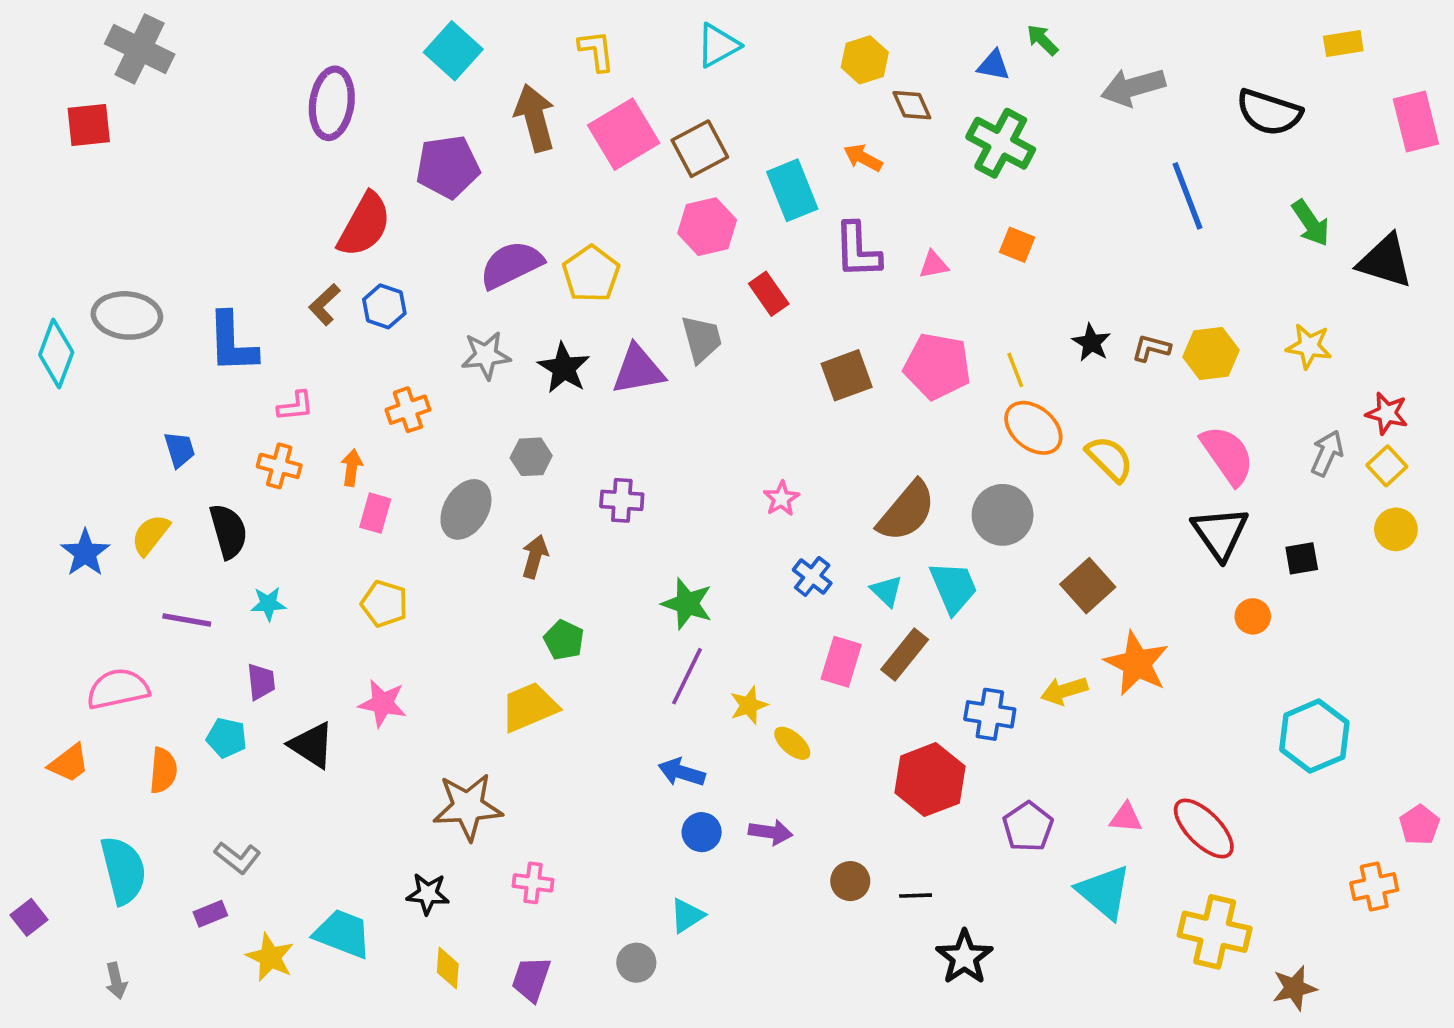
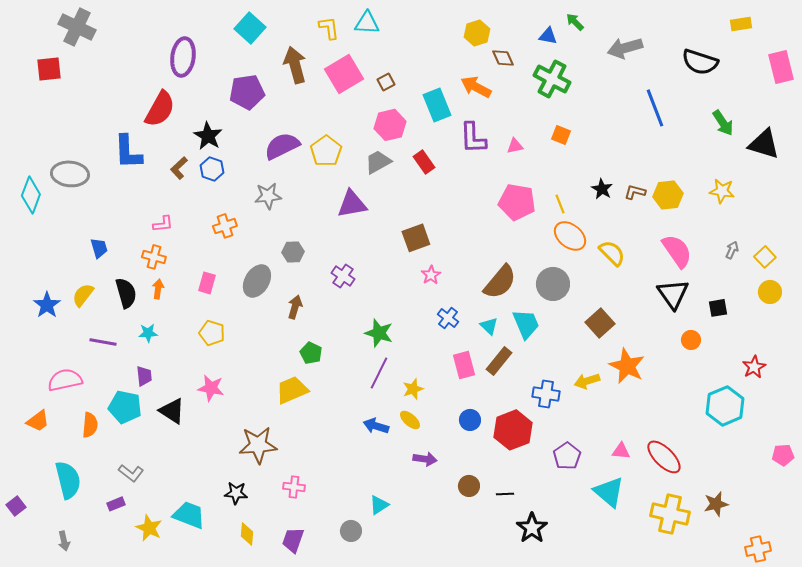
cyan triangle: (718, 45) -> (367, 23), moved, turned 32
brown square: (700, 149) -> (386, 82), size x0.6
orange arrow: (863, 158) -> (476, 87), size x1.4
red semicircle: (364, 225) -> (160, 109), moved
gray trapezoid: (702, 339) -> (378, 162), moved, turned -104
blue L-shape: (232, 343) -> (128, 152), moved
black star: (564, 368) -> (208, 136), moved
brown square: (847, 375) -> (416, 238), moved
red star: (1387, 413) -> (754, 367), moved, turned 30
gray arrow: (1327, 453) -> (732, 250), size x0.7
orange arrow: (352, 468) -> (158, 289), moved
purple cross: (622, 500) -> (343, 276), turned 30
pink rectangle: (841, 662) -> (464, 365), turned -32
cyan pentagon: (227, 738) -> (125, 407), size x1.5
yellow ellipse: (792, 743) -> (410, 420), moved
pink pentagon: (1420, 825) -> (783, 455), turned 30
blue circle: (702, 832) -> (470, 420), moved
orange cross: (1374, 887) -> (758, 549), moved
brown star: (1294, 988) -> (716, 504), moved

